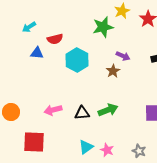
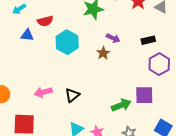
green arrow: (108, 110) -> (121, 105), moved
black triangle: (82, 113) -> (72, 95), turned -35

